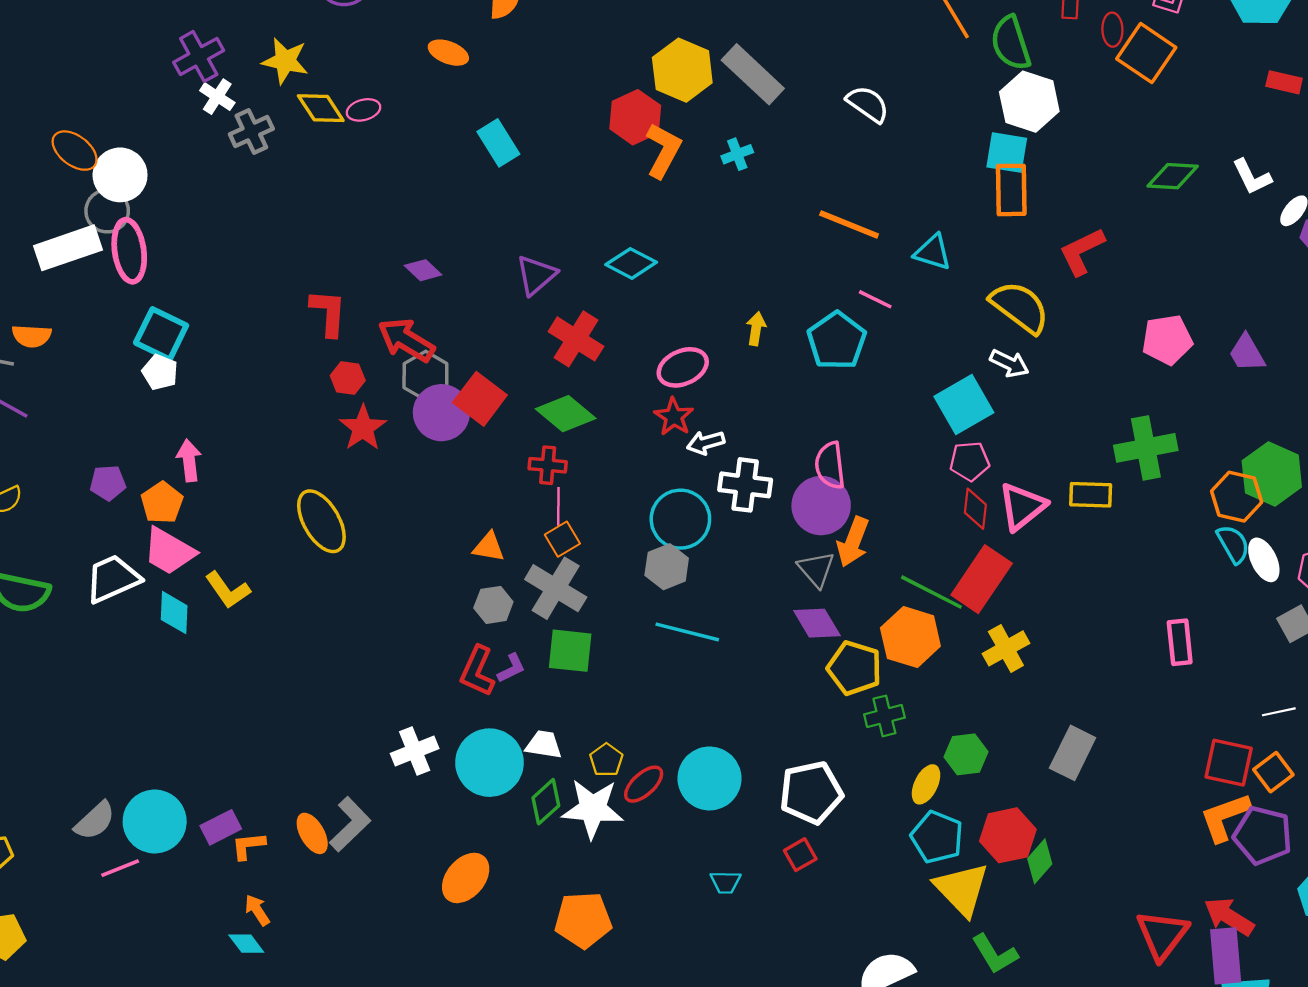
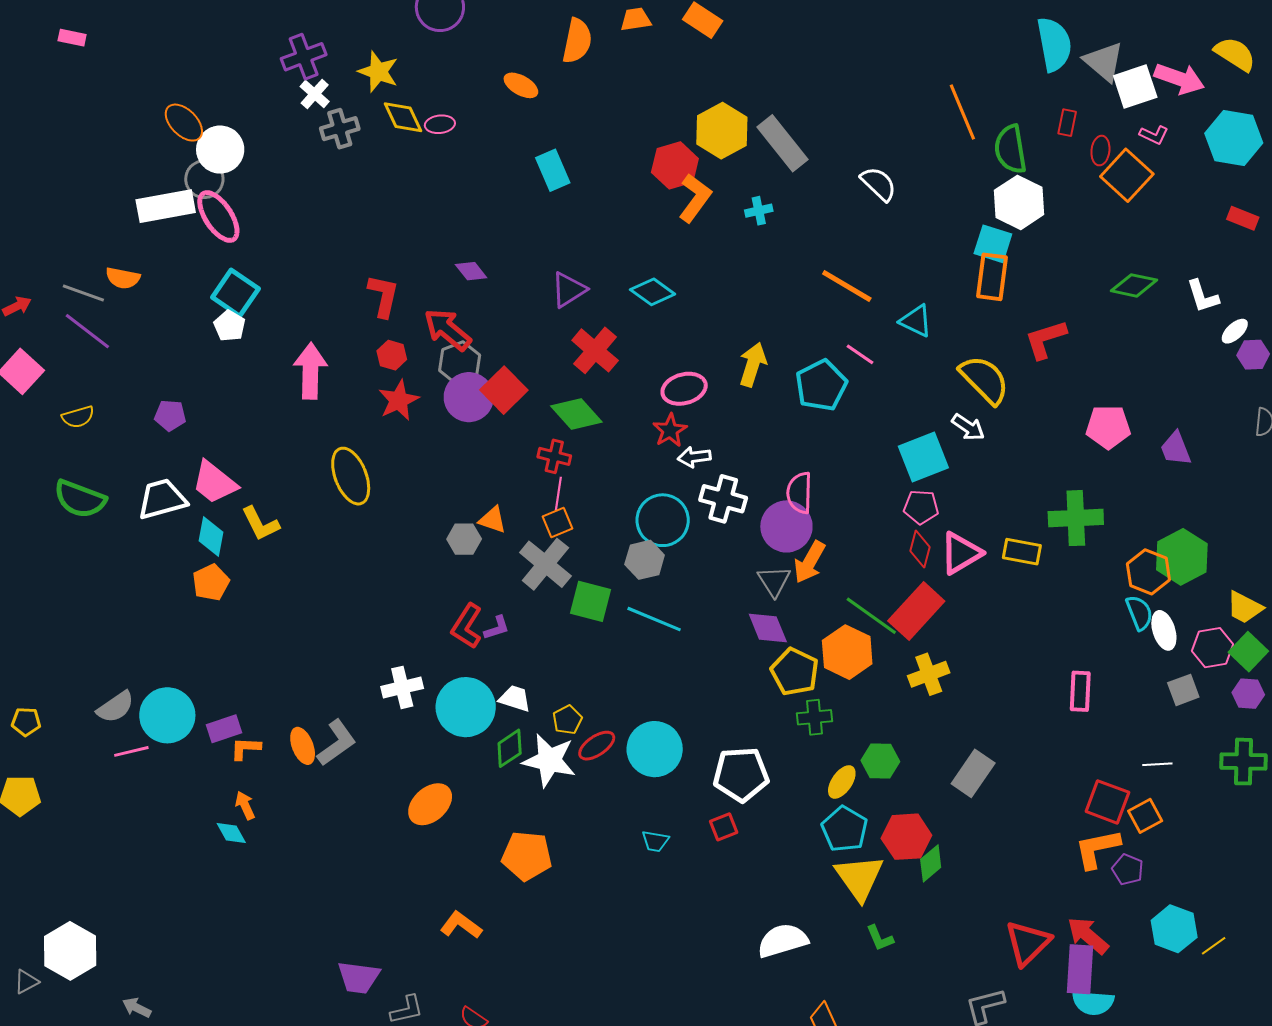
pink ellipse: (129, 251) -> (218, 216), turned -34
yellow arrow: (756, 329) -> (753, 365), size x1.5
pink arrow: (189, 460) -> (310, 371), moved, size x1.5
orange pentagon: (162, 503) -> (211, 582), moved
gray hexagon: (493, 605) -> (464, 539), moved
green square: (570, 651) -> (590, 601), moved
purple pentagon: (1263, 835) -> (1128, 870), size x0.6
green L-shape: (995, 954) -> (880, 938), size x0.7

